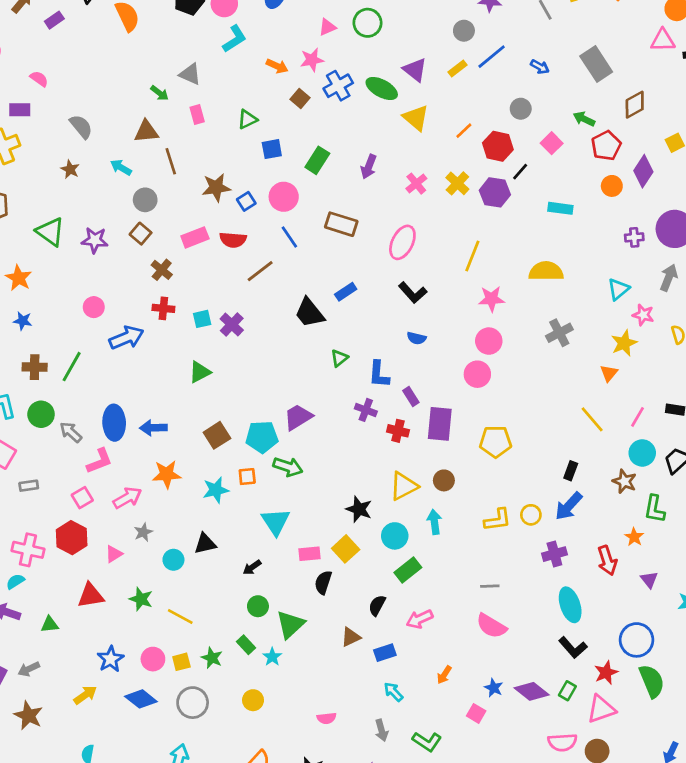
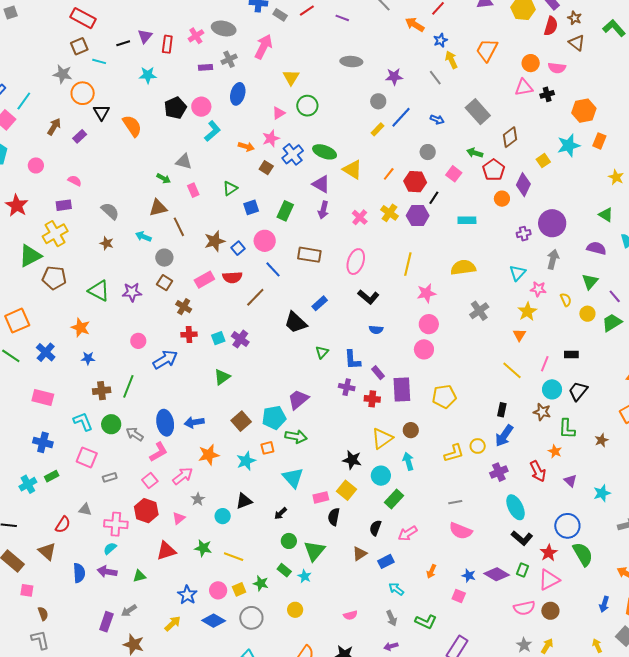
purple triangle: (415, 70) -> (321, 184), moved

